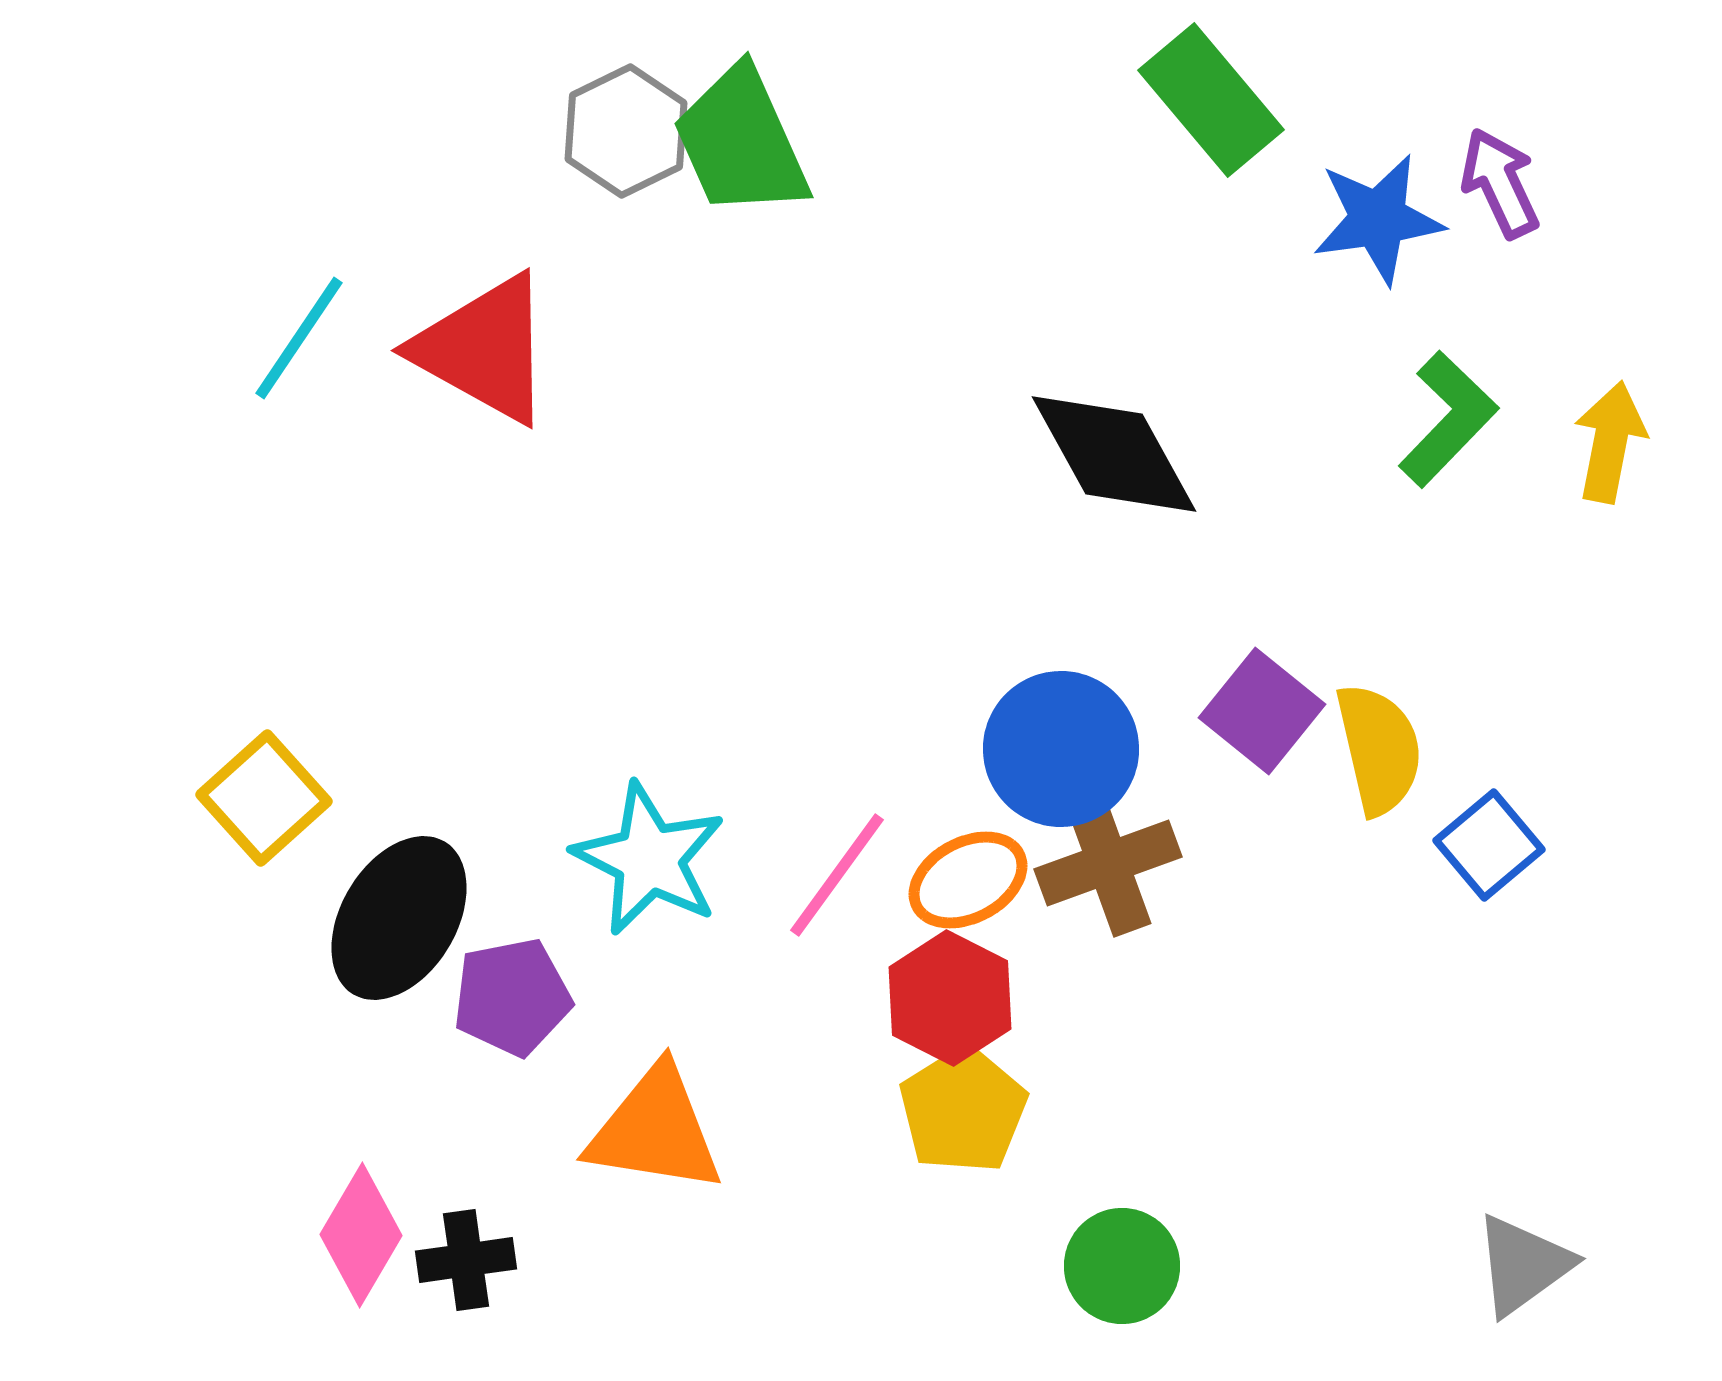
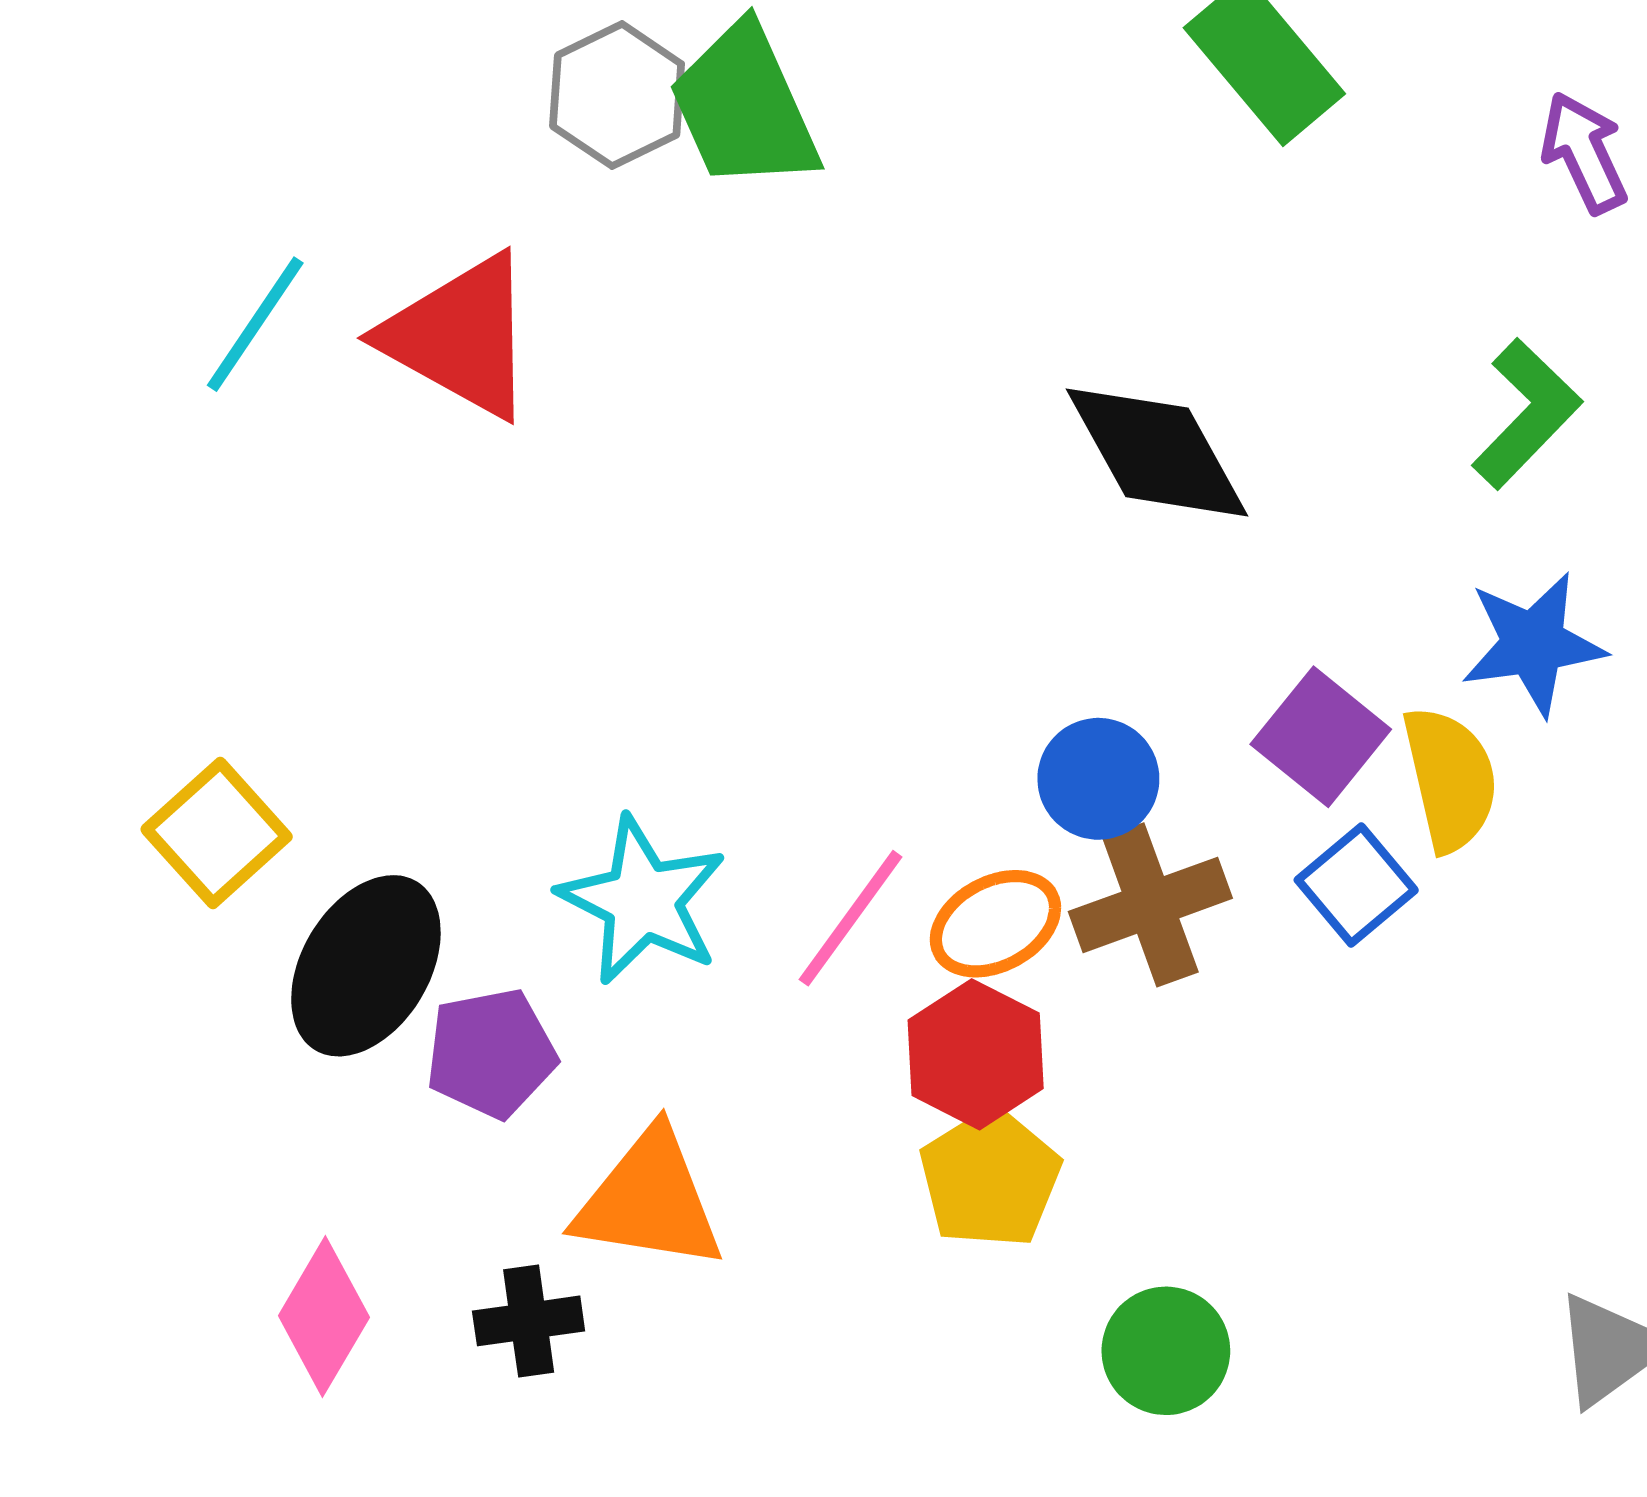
blue star: (1378, 219) -> (1533, 644), moved
blue circle: (1061, 749) -> (1098, 779), size x0.7
blue square: (1489, 845) -> (1356, 885), moved
black cross: (466, 1260) -> (529, 1321), moved

